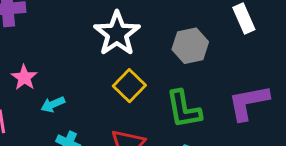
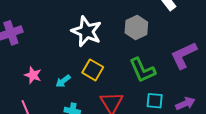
yellow square: (129, 86) -> (93, 70), moved
cyan arrow: (53, 104) -> (63, 81), moved

